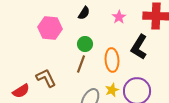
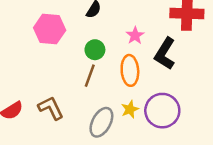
pink star: (119, 17) -> (135, 35), moved
brown L-shape: (46, 78) -> (51, 108), moved

